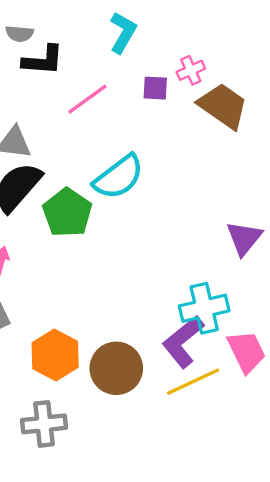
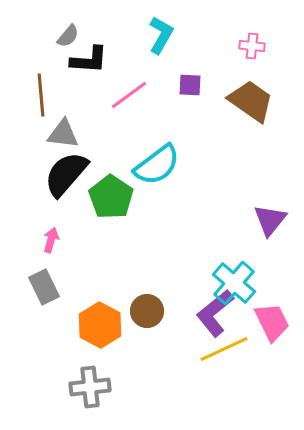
gray semicircle: (20, 34) -> (68, 36), turned -55
pink cross: (191, 70) -> (252, 46), moved, turned 30
cyan cross: (204, 308) -> (234, 283), turned -36
brown circle: (116, 368) -> (147, 311), moved, size x0.7

